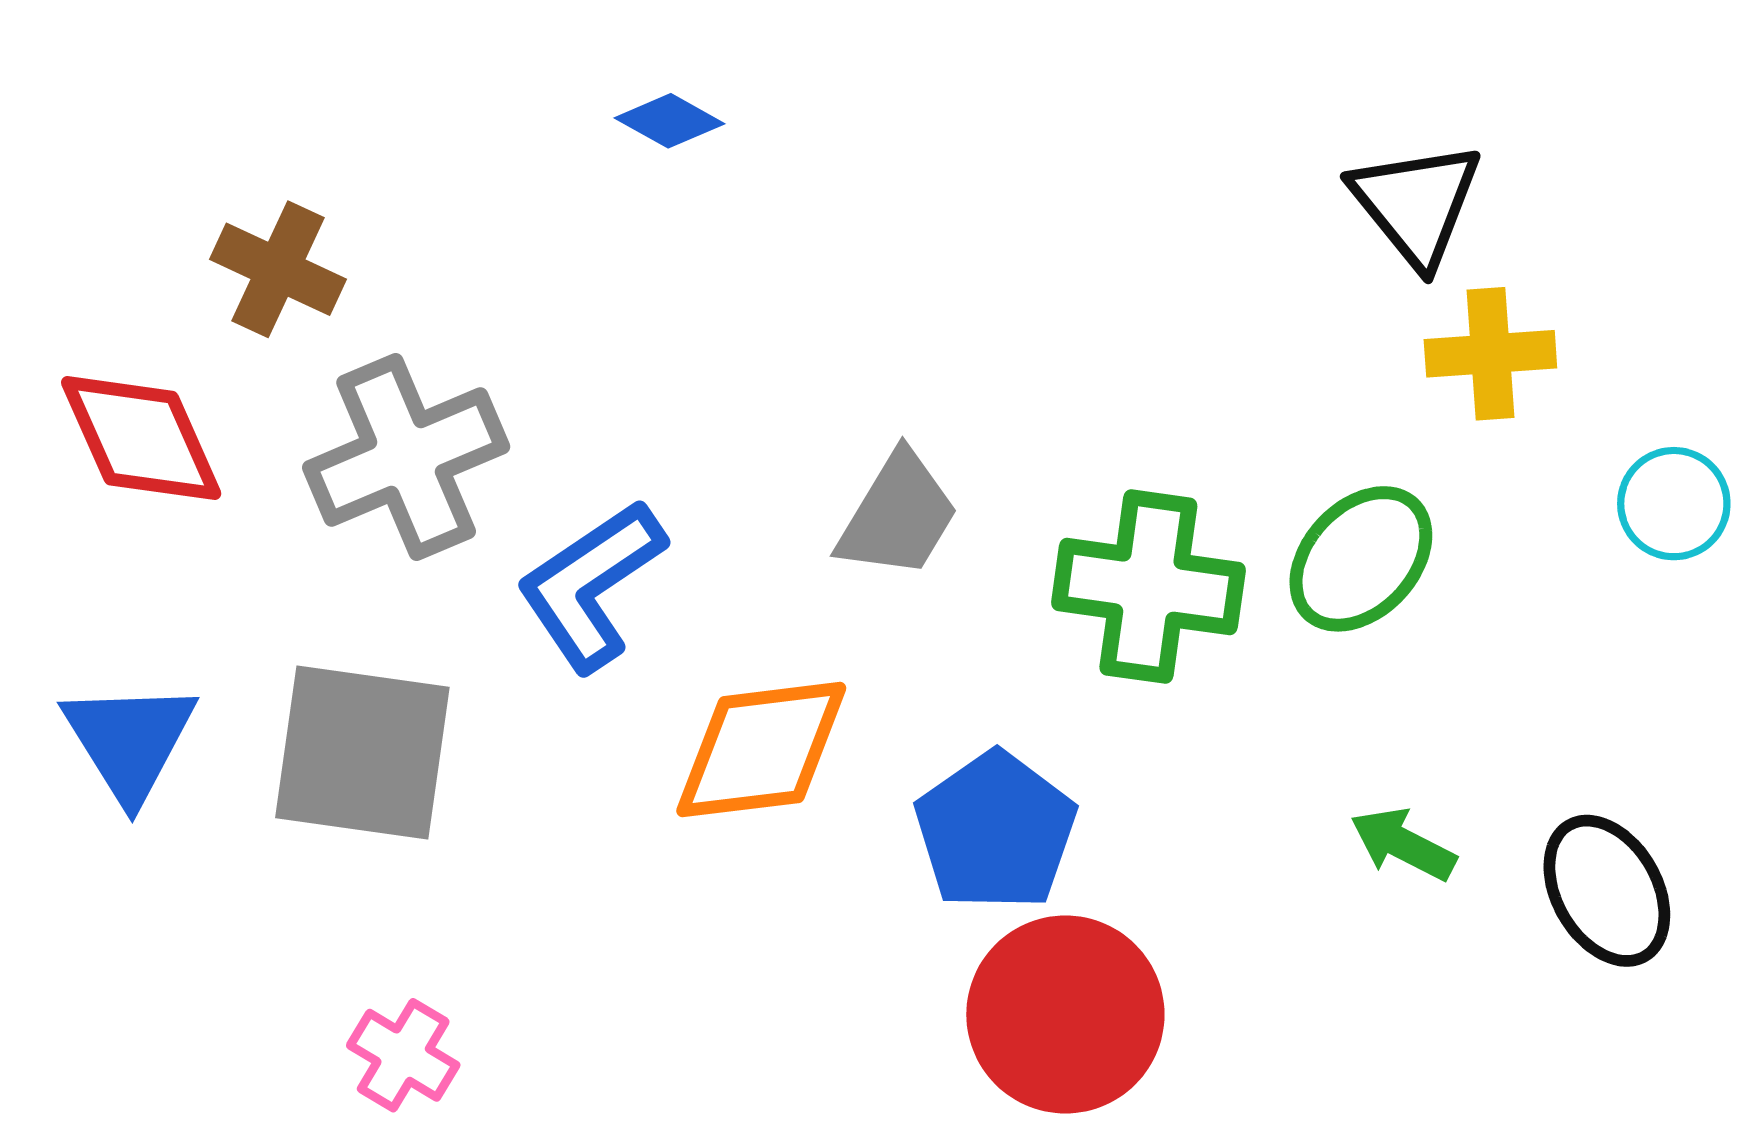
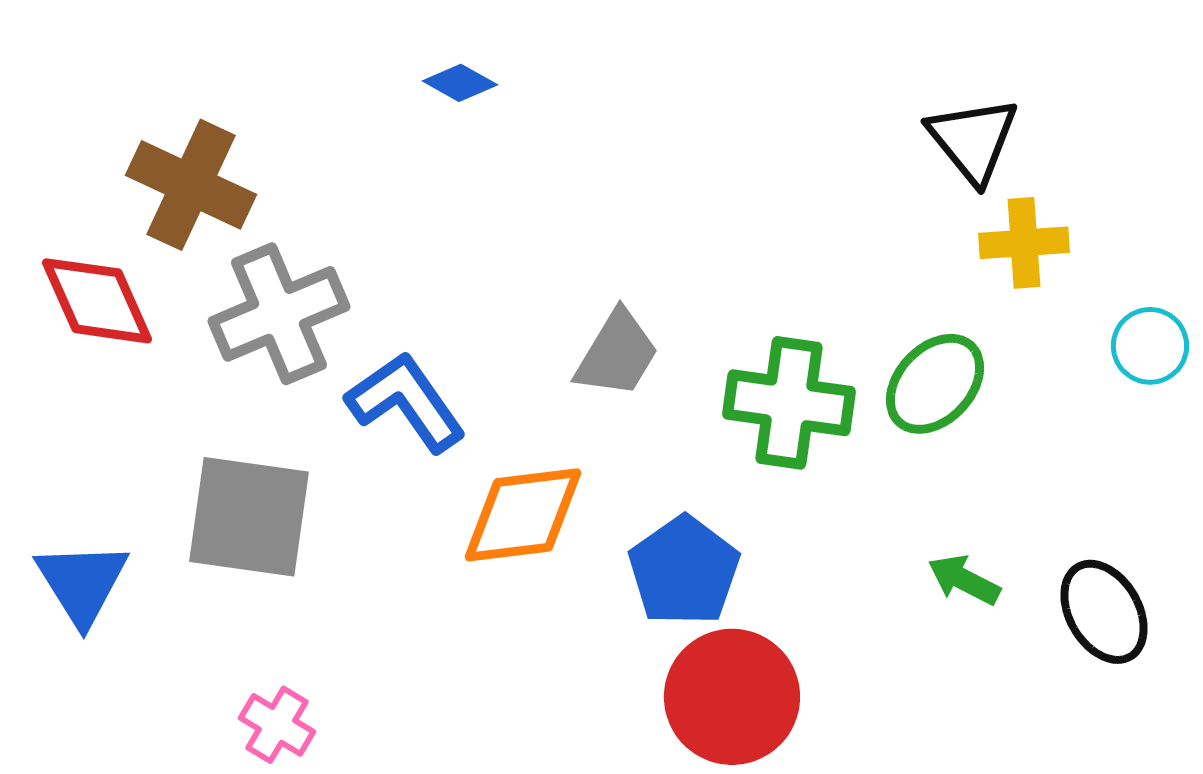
brown cross: (278, 269) -> (191, 185), size x1.4
blue L-shape: (591, 585) -> (406, 402), turned 89
blue triangle: (130, 741) -> (82, 583), moved

